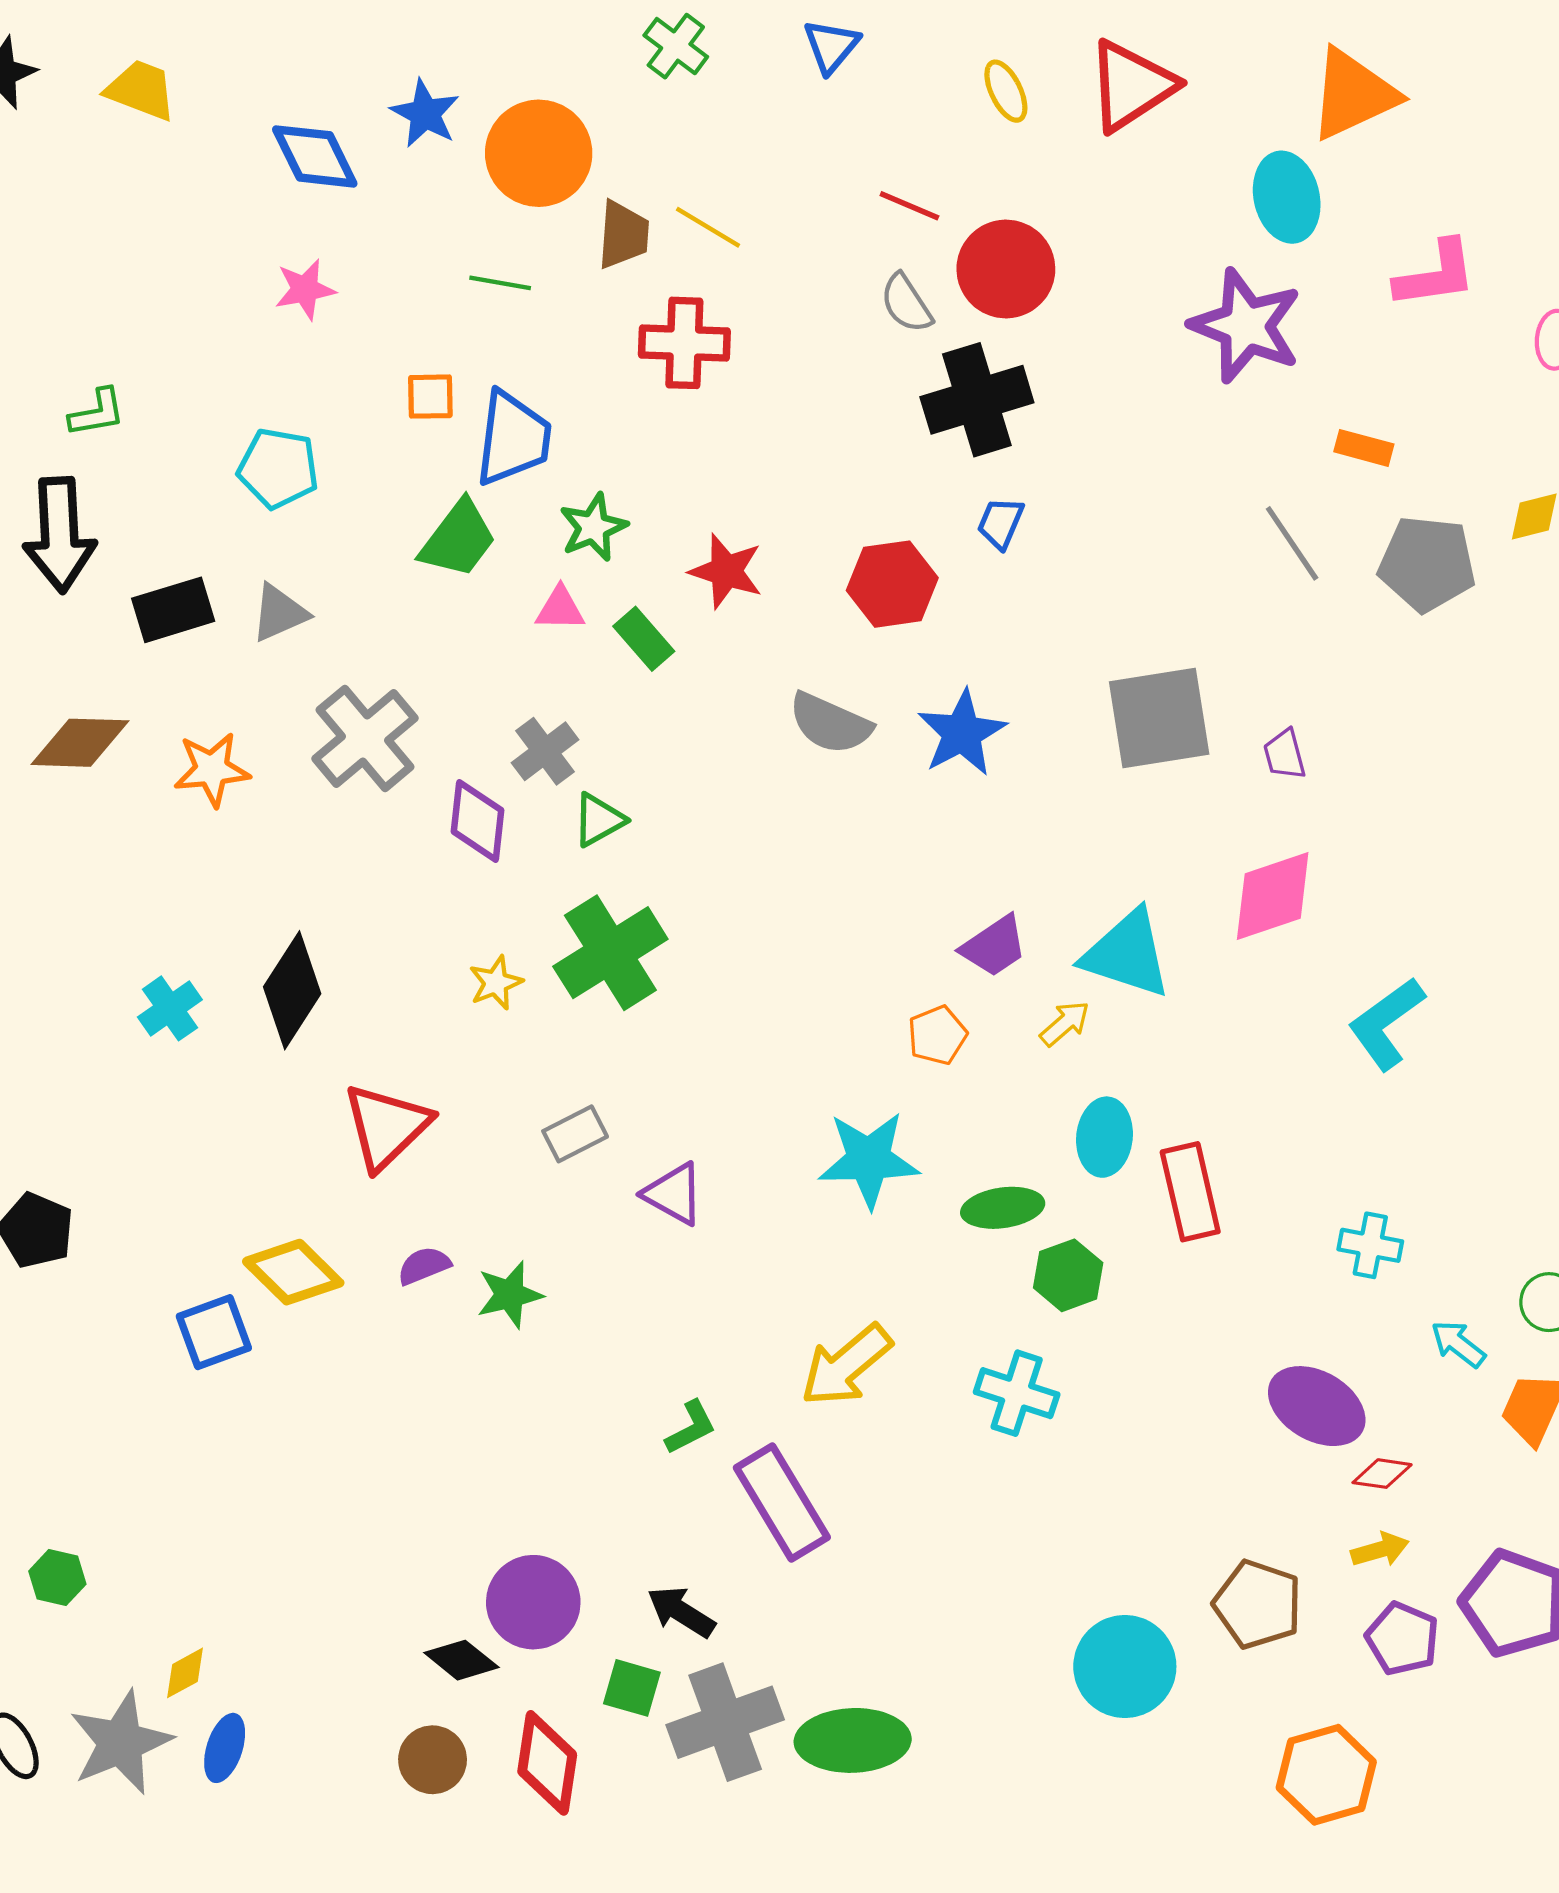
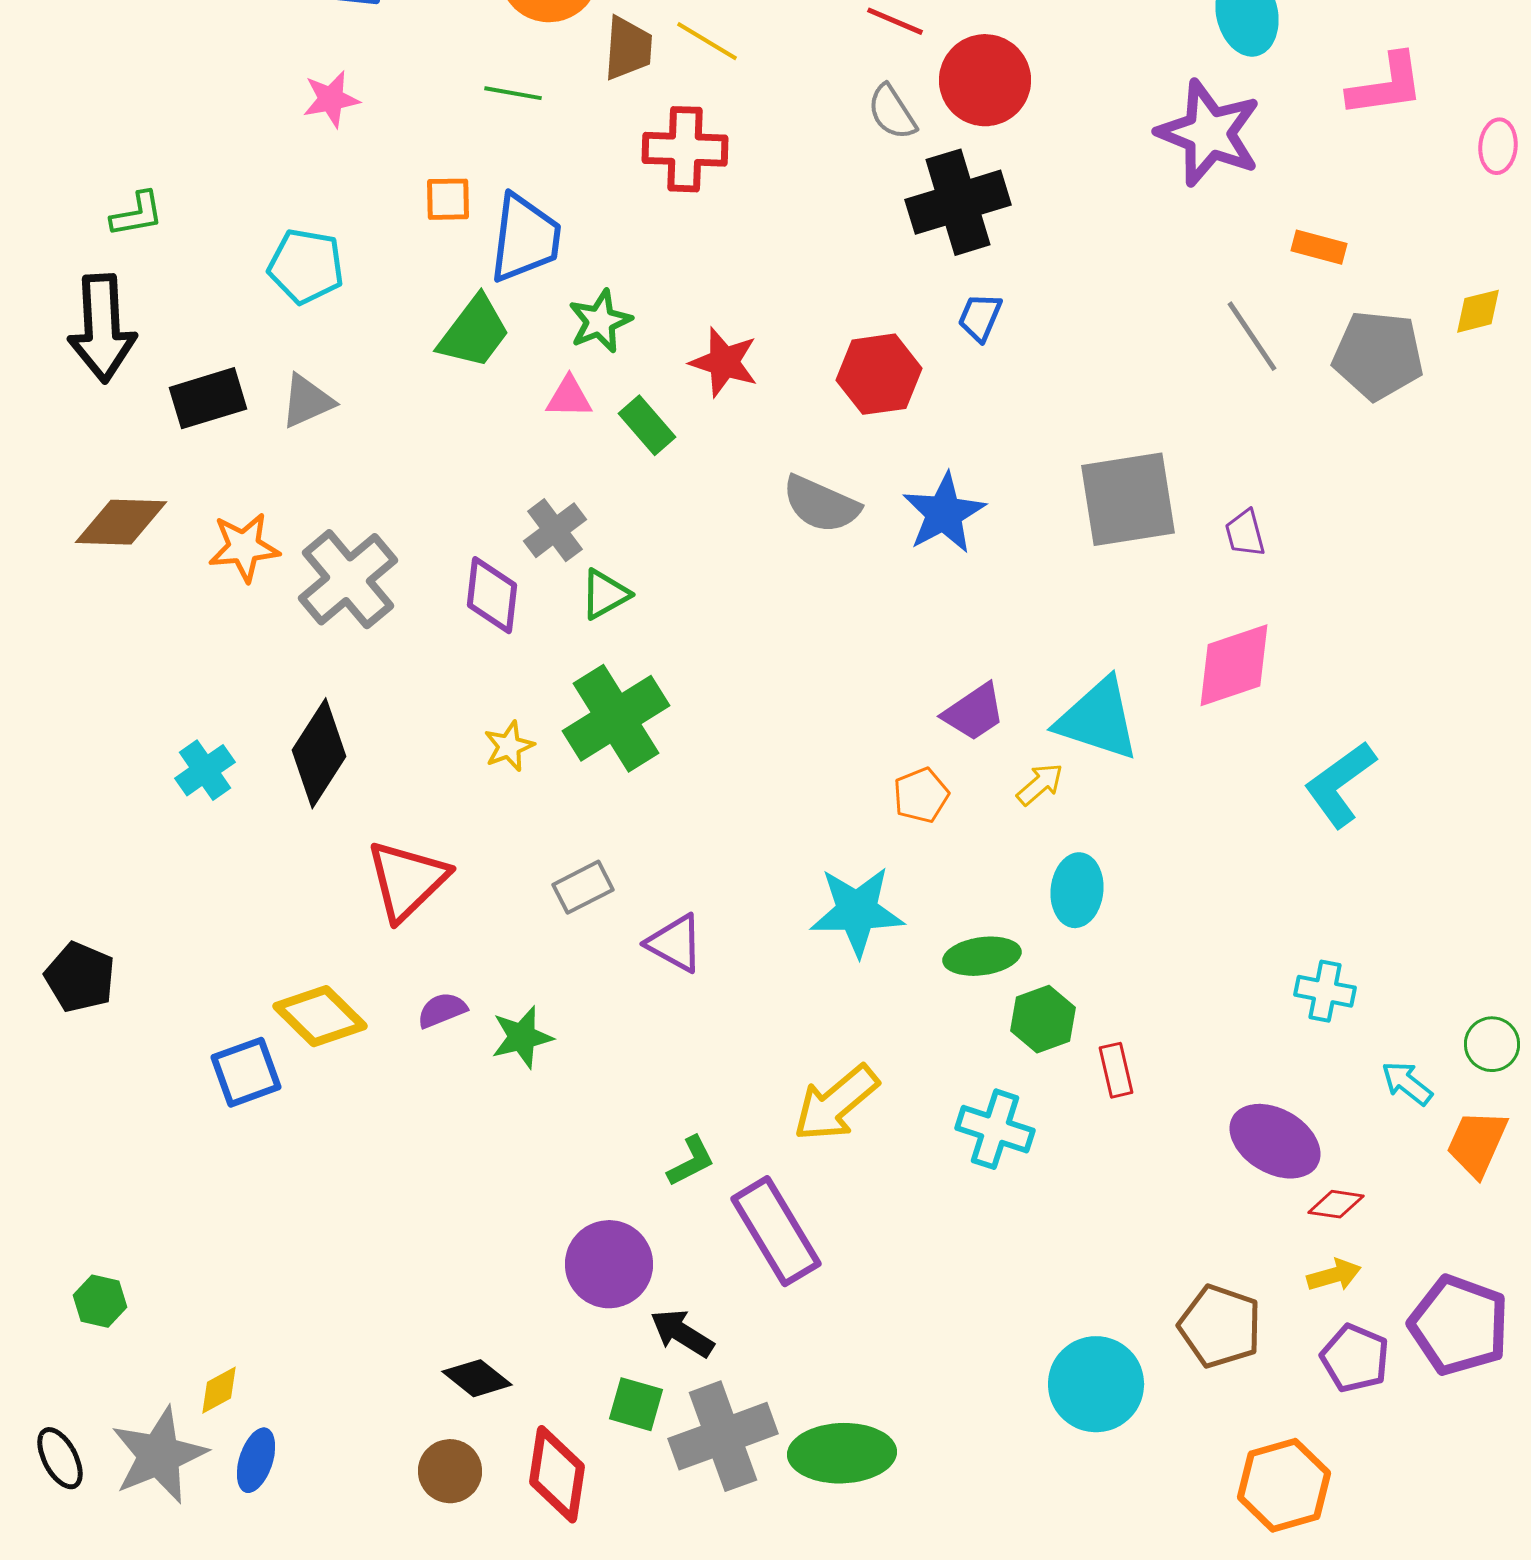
gray cross: (365, 738) -> (348, 579), moved
red rectangle: (1190, 1192) -> (1116, 1070), moved, size x0.6
purple circle: (533, 1602) -> (609, 1264), moved

